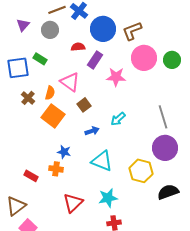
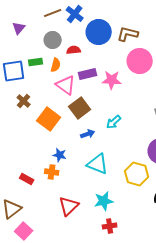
gray circle: (50, 30) -> (53, 40), moved
brown L-shape: (132, 31) -> (128, 34), turned 35
green rectangle: (40, 59) -> (36, 62), turned -40
purple rectangle: (95, 60) -> (88, 74), moved, turned 42
orange semicircle: (50, 93) -> (56, 65), moved
brown square: (84, 105) -> (80, 108), size x1.5

